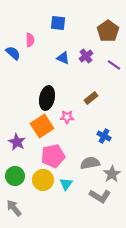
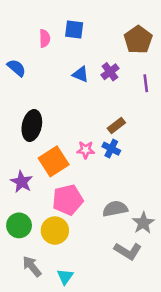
pink semicircle: (30, 40) -> (45, 38), moved
purple line: (114, 65) -> (146, 83), turned 48
black ellipse: (47, 98) -> (32, 126), moved
blue cross: (104, 136) -> (111, 149), moved
cyan triangle: (66, 184) -> (65, 277), moved
gray arrow: (14, 208) -> (32, 266), moved

